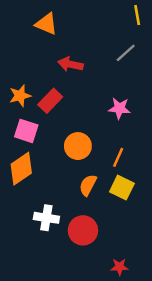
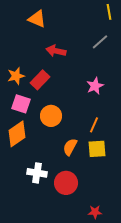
pink star: (119, 108) -> (95, 86), turned -30
orange circle: (78, 146) -> (51, 116), moved
yellow square: (122, 188) -> (97, 149), turned -30

